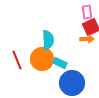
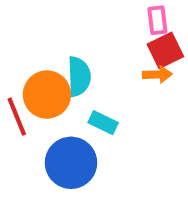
orange circle: (42, 59) -> (47, 95), moved
blue circle: (72, 83) -> (71, 163), moved

